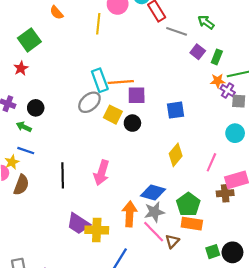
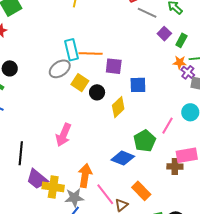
purple square: (137, 95) -> (114, 66), moved
yellow diamond: (176, 155) -> (118, 107), moved
pink line: (211, 162) -> (167, 126), moved
black line: (63, 175) -> (21, 153), moved
blue diamond: (153, 192) -> (123, 158), moved
green pentagon: (188, 204) -> (145, 141), moved
gray star: (154, 212) -> (74, 198), moved
orange rectangle: (192, 224) -> (141, 191), turned 30

